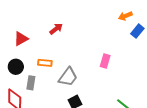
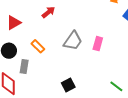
orange rectangle: (45, 63) -> (38, 46), turned 40
gray trapezoid: (68, 77) -> (73, 41), moved

